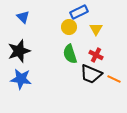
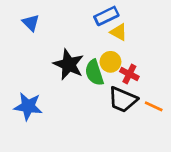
yellow circle: (69, 27) -> (110, 62), moved
yellow triangle: (96, 29) -> (119, 32), moved, turned -32
black star: (19, 51) -> (69, 65), moved, turned -30

